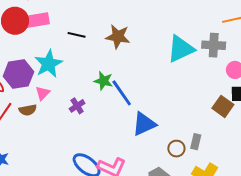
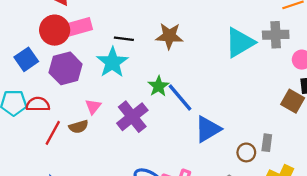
cyan star: (48, 64) -> (112, 62), moved
purple hexagon: (18, 74) -> (66, 68), moved
green star: (103, 81) -> (159, 86), turned 30
purple cross: (77, 106) -> (132, 117), size x1.8

